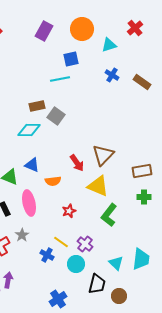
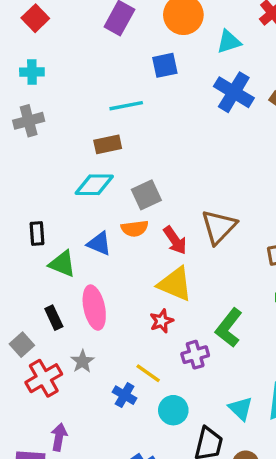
blue cross: (112, 75) -> (234, 92), size x1.6
cyan line: (60, 79) -> (126, 106), moved
gray square: (56, 116) -> (146, 195), moved, turned 30
orange semicircle: (53, 181) -> (135, 228), moved
yellow triangle: (98, 186) -> (175, 284), moved
purple cross: (85, 244) -> (195, 355), moved, turned 35

